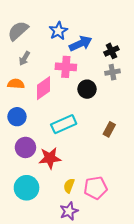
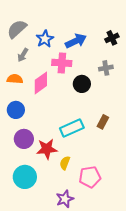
blue star: (58, 31) -> (45, 39), moved
black cross: (111, 51) -> (112, 38), moved
cyan rectangle: (64, 124) -> (72, 128), moved
yellow semicircle: (69, 186) -> (65, 163), moved

